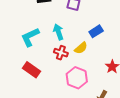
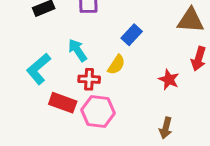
red rectangle: (31, 70) -> (63, 103), moved
pink hexagon: (77, 78) -> (98, 111), moved

